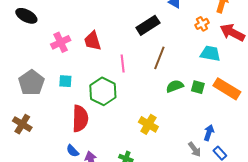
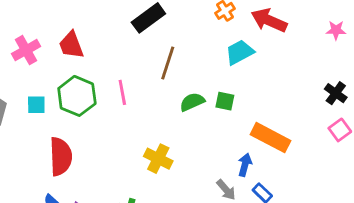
cyan trapezoid: (210, 54) -> (240, 52), turned -35
pink line: (123, 64) -> (122, 92), moved
orange rectangle: (227, 89) -> (270, 138), moved
green hexagon: (103, 91) -> (77, 96), moved

